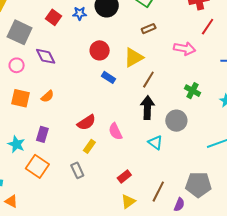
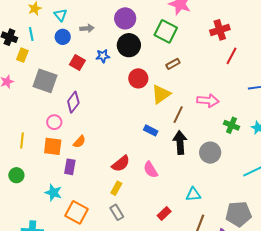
pink arrow: (185, 49) -> (208, 101), moved
red circle: (100, 50) -> (138, 78), moved
purple diamond: (46, 56) -> (73, 102), turned 70
pink circle: (17, 65) -> (54, 122), moved
blue rectangle: (108, 77) -> (151, 130), moved
green cross: (192, 91) -> (232, 125), moved
purple rectangle: (42, 134) -> (70, 167), moved
cyan triangle: (155, 143) -> (193, 194), moved, turned -35
yellow rectangle: (89, 146) -> (116, 188), moved

